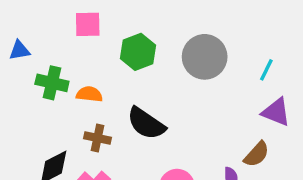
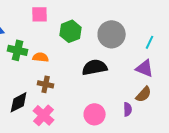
purple triangle: (276, 112) -> (145, 68), moved
black semicircle: (146, 123) -> (95, 67), moved, turned 135

